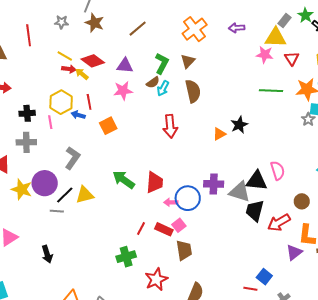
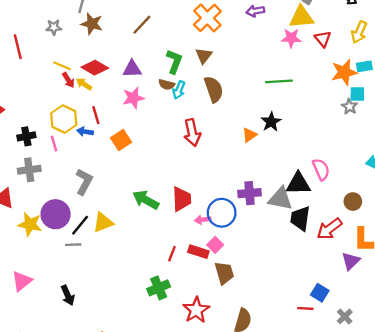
red arrow: (69, 69) -> (68, 80), turned 56
brown semicircle: (153, 82) -> (167, 85), turned 56
green line: (271, 91) -> (279, 81), moved

